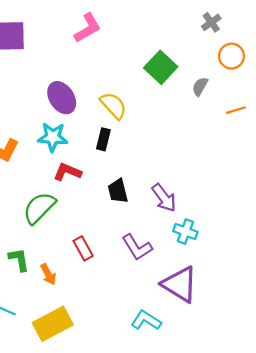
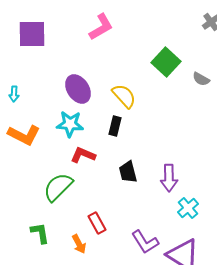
gray semicircle: (200, 86) -> (201, 79), turned -90
purple arrow: (164, 198) -> (169, 178), turned 36
cyan cross: (185, 232) -> (188, 208), turned 30
purple L-shape: (137, 247) -> (145, 242), moved
orange arrow: (48, 274) -> (79, 244), moved

